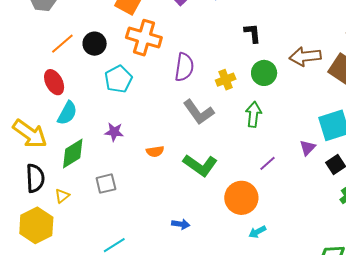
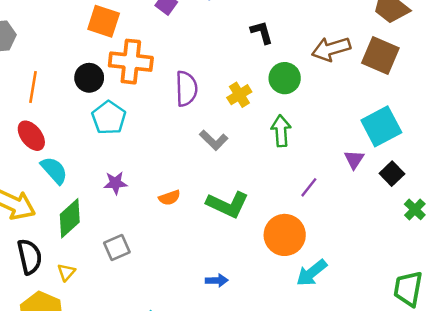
orange line: (62, 44) -> (33, 87), turned -30
black circle: (95, 44) -> (89, 78), moved
gray L-shape: (199, 112) -> (214, 140), size x0.7
cyan semicircle: (67, 113) -> (54, 170), turned -60
cyan arrow: (257, 232) -> (312, 273), size x1.5

